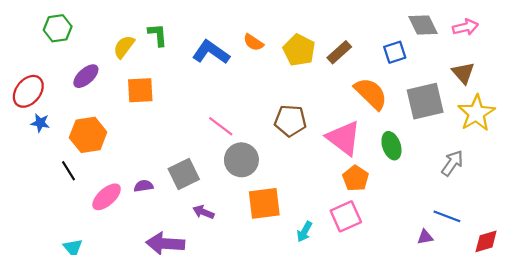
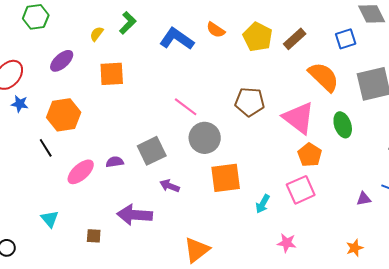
green L-shape: (158, 35) -> (128, 23), turned 50
yellow semicircle: (124, 47) -> (97, 34), size x0.7
purple triangle: (425, 237) -> (364, 199), moved

